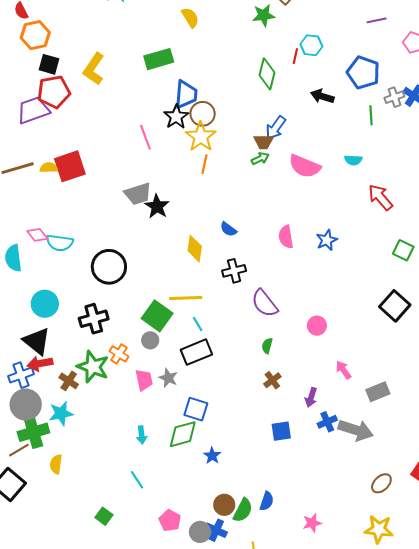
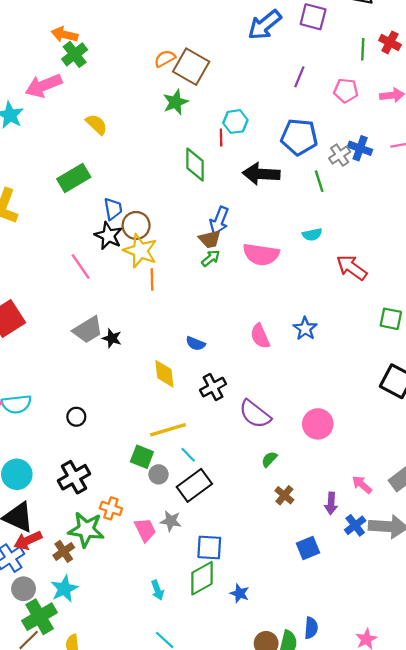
purple line: (377, 20) -> (299, 77), turned -42
blue trapezoid: (186, 94) -> (113, 209), size x0.7
black arrow: (322, 96) -> (261, 174), size x1.4
black star: (157, 206) -> (112, 338), size x0.7
black circle: (109, 267) -> (76, 417), size x0.5
green square: (157, 316) -> (142, 457), size x0.7
pink circle: (317, 326) -> (318, 424), size x1.4
gray circle: (150, 340) -> (158, 474), moved
green semicircle: (267, 346) -> (269, 459), turned 42
pink arrow: (343, 370) -> (362, 485), moved
brown cross: (69, 381) -> (64, 551), turned 36
gray circle: (26, 405) -> (24, 589), size x0.7

